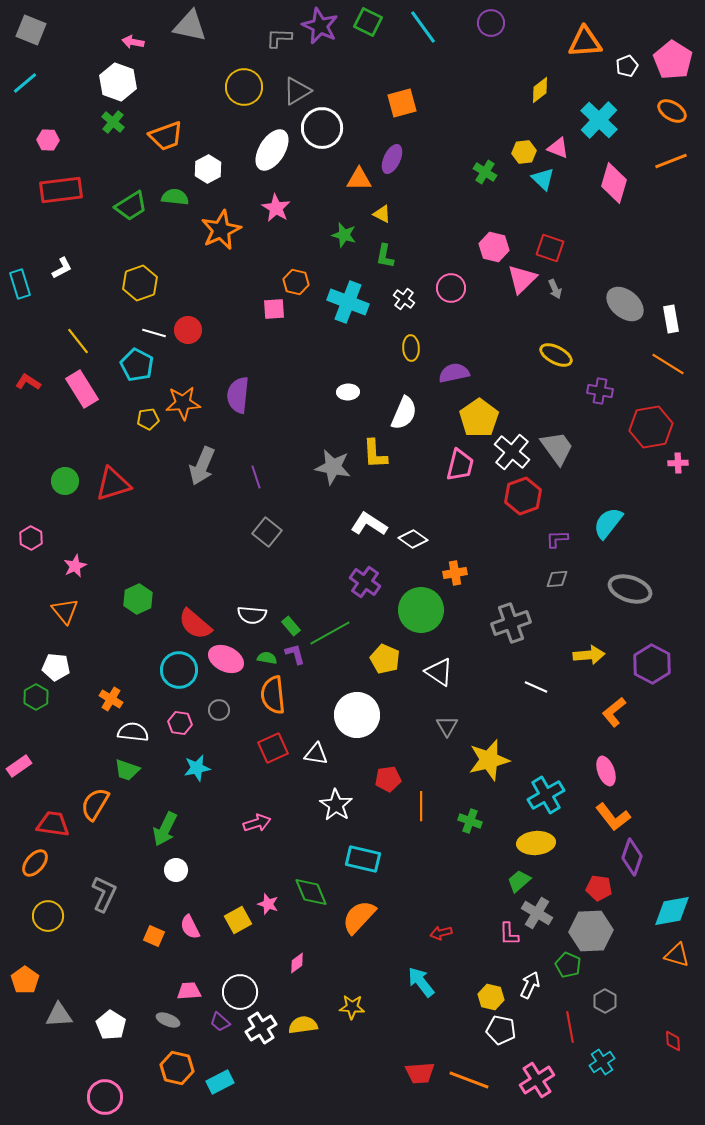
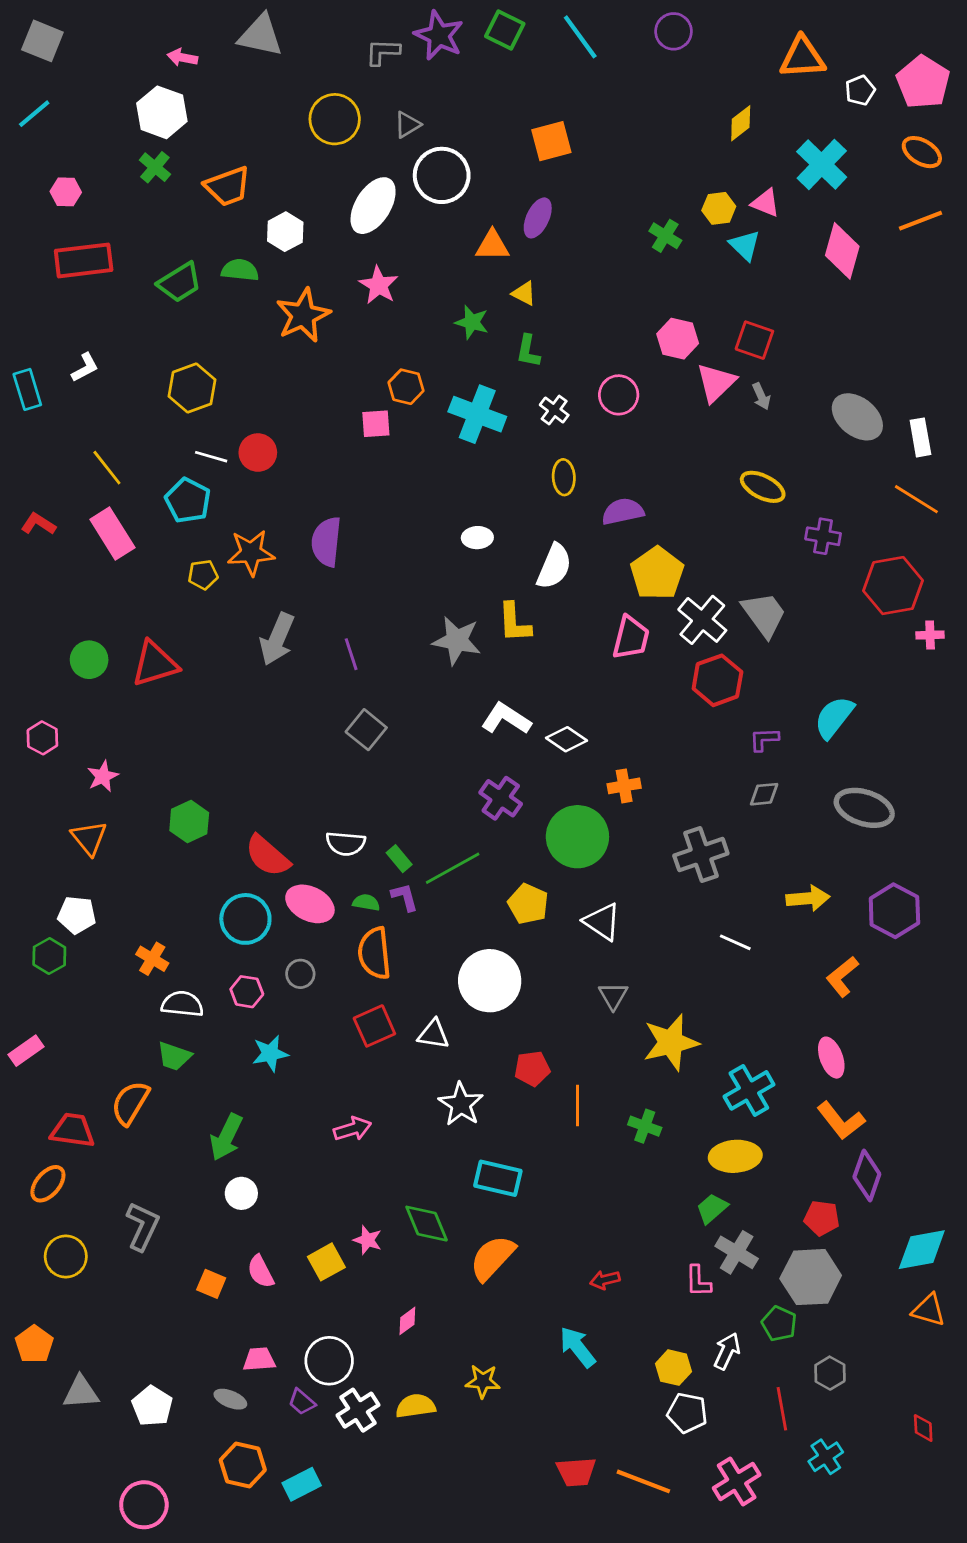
gray triangle: (297, 91) -> (407, 125), size x0.7

